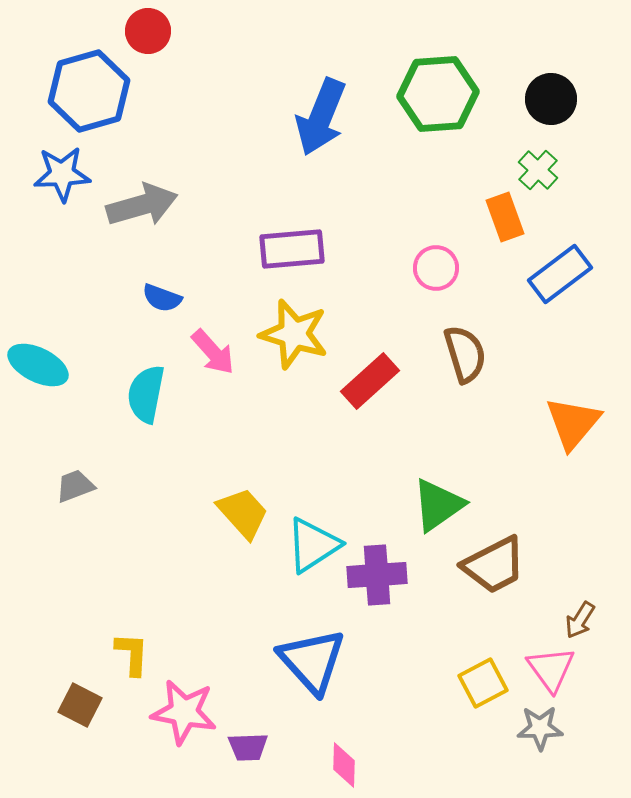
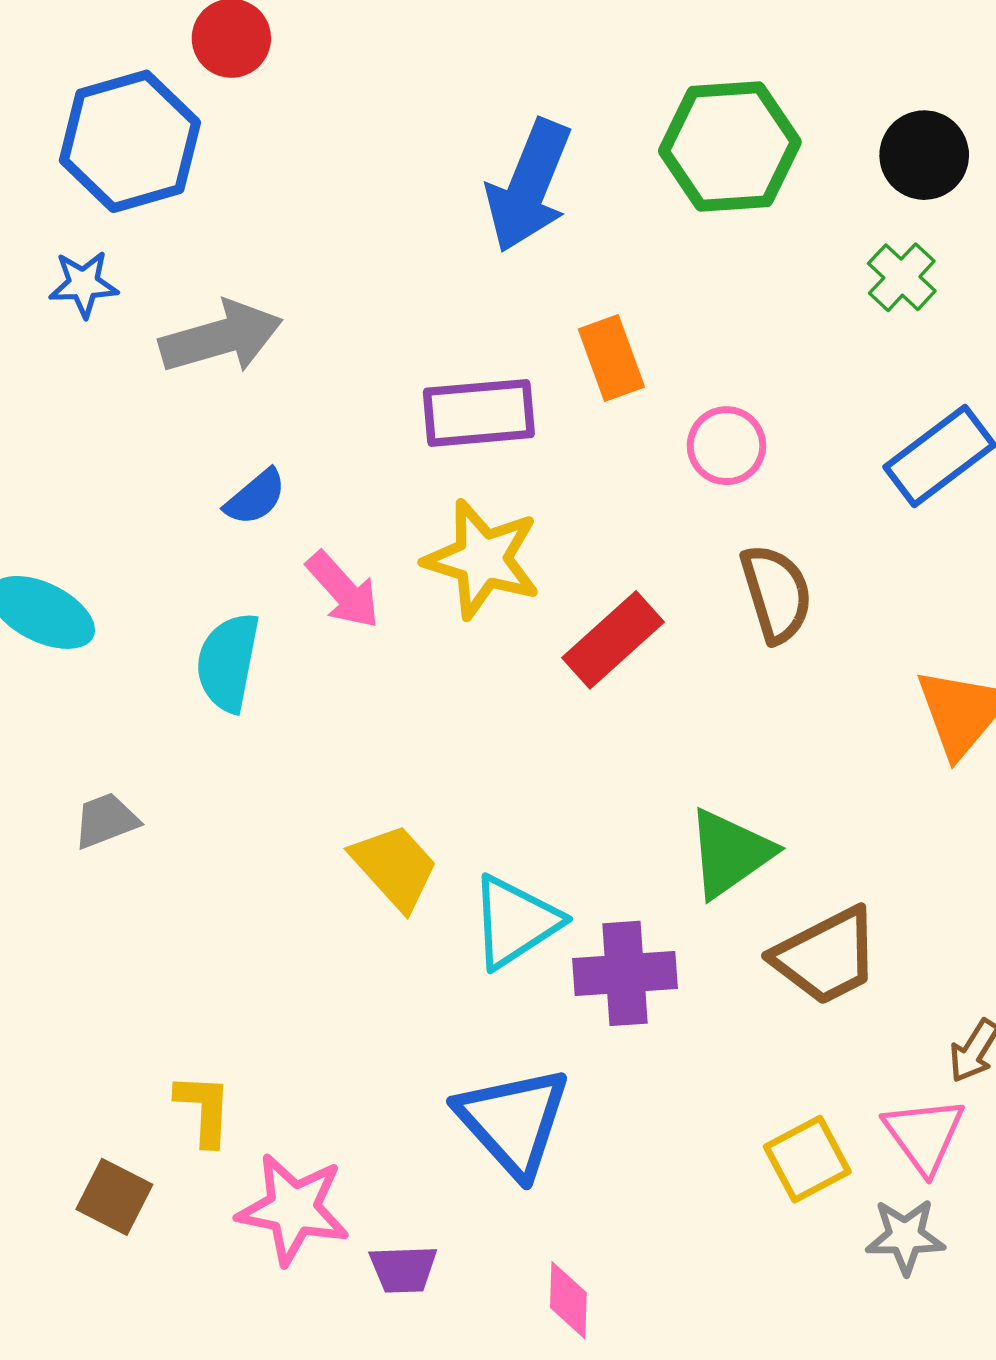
blue star: (62, 174) -> (84, 284), size x0.7
orange rectangle: (505, 217) -> (611, 358), moved
blue semicircle: (162, 298) -> (255, 497), turned -60

